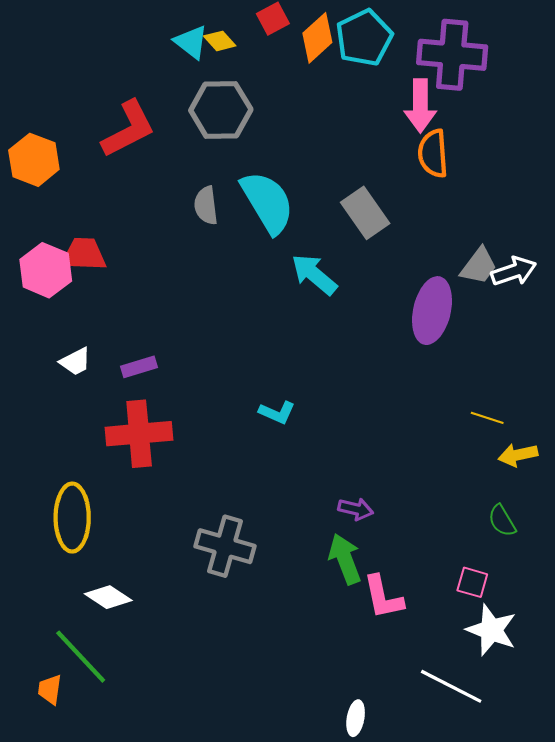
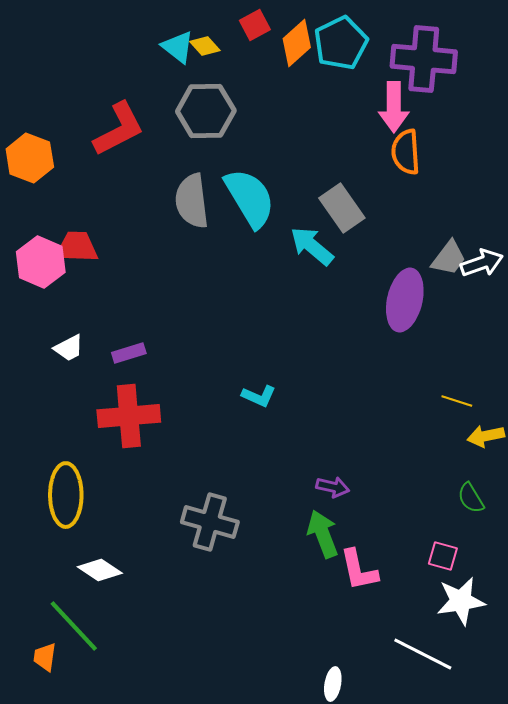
gray semicircle: (206, 205) -> (192, 201), size x1.5
cyan arrow: (314, 274) -> (312, 246), moved
white star: (491, 630) -> (461, 601), turned -30

